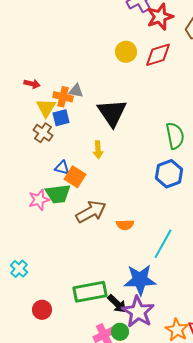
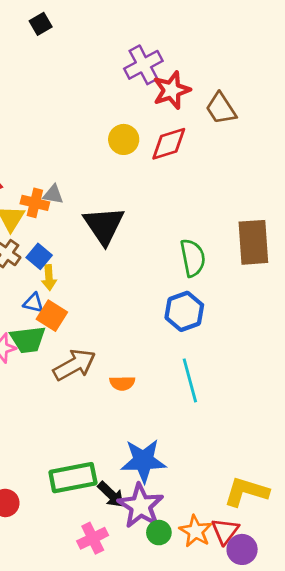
blue square: (61, 118) -> (39, 256), moved, turned -36
yellow arrow: (98, 150) -> (49, 278), moved
cyan line: (163, 244) -> (190, 380), moved, turned -44
green circle: (120, 332) -> (159, 533), moved

